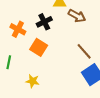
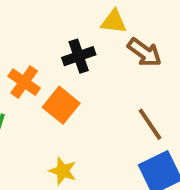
orange cross: (18, 29) -> (24, 82), moved
yellow star: (33, 81) -> (63, 171), moved

